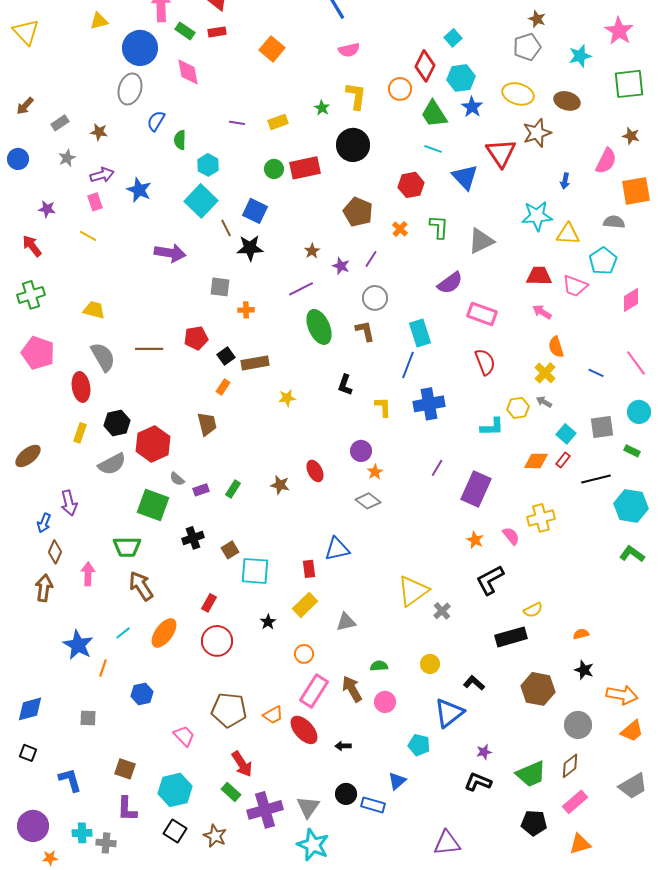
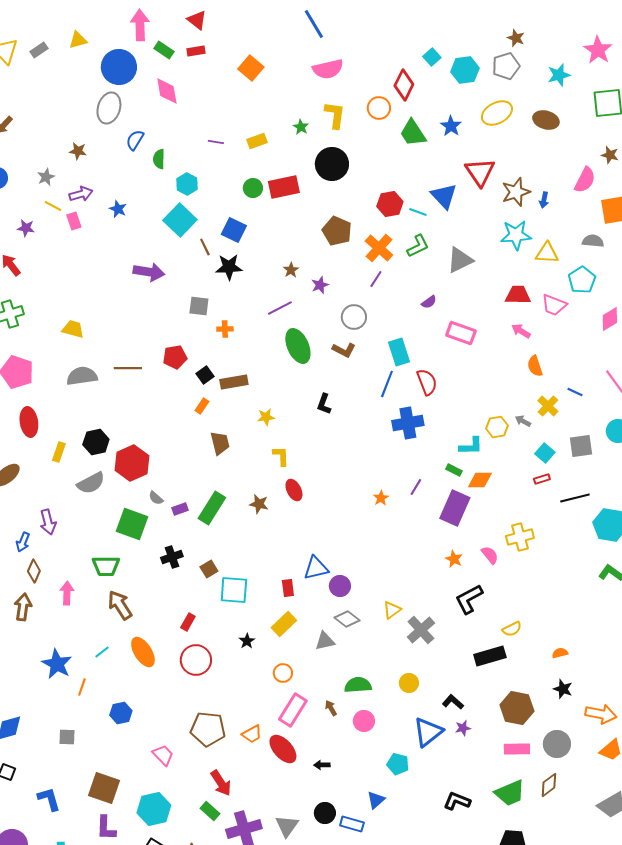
pink semicircle: (349, 50) -> (328, 69), size x1.4
cyan hexagon: (461, 78) -> (465, 70), moved
yellow ellipse: (518, 94) -> (497, 113), turned -44
gray rectangle: (60, 123) -> (39, 50), moved
brown star: (537, 133) -> (516, 192), moved
cyan line: (433, 149) -> (418, 212), moved
blue star: (139, 190) -> (118, 209), size x0.7
green L-shape: (439, 227) -> (418, 246), turned 60
orange cross: (400, 229) -> (379, 248), size x1.8
yellow line: (88, 236) -> (53, 206), moved
purple line: (371, 259) -> (376, 279), moved
purple star: (341, 266) -> (320, 285), turned 30
purple semicircle: (450, 283) -> (429, 302), size x0.6
brown L-shape: (365, 331) -> (344, 350), turned 130
gray semicircle: (103, 357) -> (82, 376), turned -68
red semicircle: (485, 362) -> (427, 382), moved
yellow cross: (545, 373) -> (548, 406), moved
red ellipse: (81, 387) -> (29, 422), moved
yellow L-shape: (383, 407) -> (281, 456), moved
brown trapezoid: (207, 424) -> (220, 443), moved
purple circle: (361, 451) -> (340, 586), moved
green rectangle: (632, 451) -> (454, 470), moved
red rectangle: (563, 460) -> (542, 479), turned 35
orange diamond: (536, 461) -> (480, 480), moved
orange star: (375, 472) -> (381, 498), moved
green rectangle: (233, 489) -> (212, 508), size x1.8
gray diamond: (368, 501) -> (347, 619), moved
yellow triangle: (413, 591) -> (392, 610), size x0.6
gray cross: (442, 611) -> (421, 630), size x1.6
orange ellipse: (164, 633) -> (143, 652), turned -68
green semicircle: (379, 666) -> (358, 685), size x1.5
brown arrow: (352, 689) -> (331, 708), size x0.6
purple star: (484, 752) -> (463, 728), moved
brown square: (125, 769) -> (104, 788), size x1.5
pink rectangle: (575, 802) -> (517, 749), moved, turned 40

